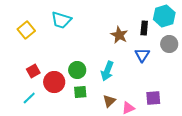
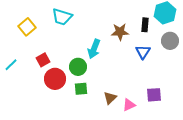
brown star: (119, 35) -> (120, 32), turned -30
red square: (33, 71) -> (43, 60), moved
cyan arrow: (107, 71) -> (94, 49), moved
cyan line: (29, 98) -> (11, 65), moved

